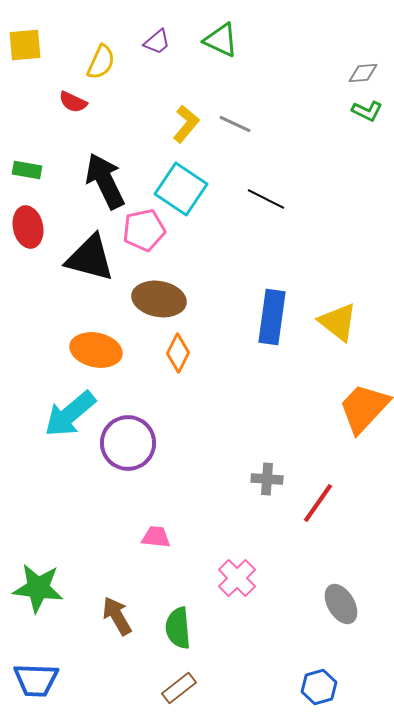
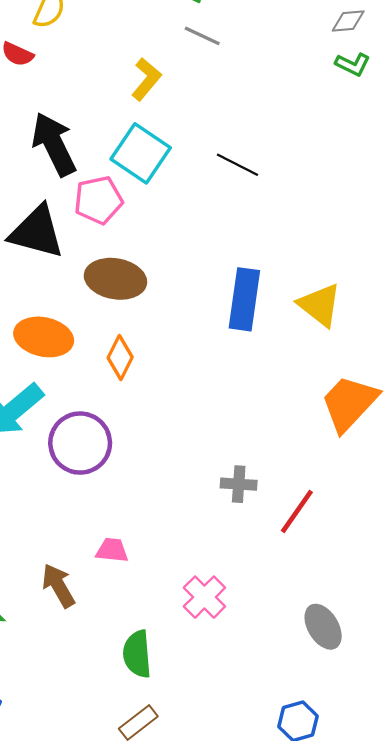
gray line: (235, 124) -> (202, 36), moved
orange diamond: (178, 353) -> (120, 358), moved
brown arrow: (117, 616) -> (58, 586), moved

